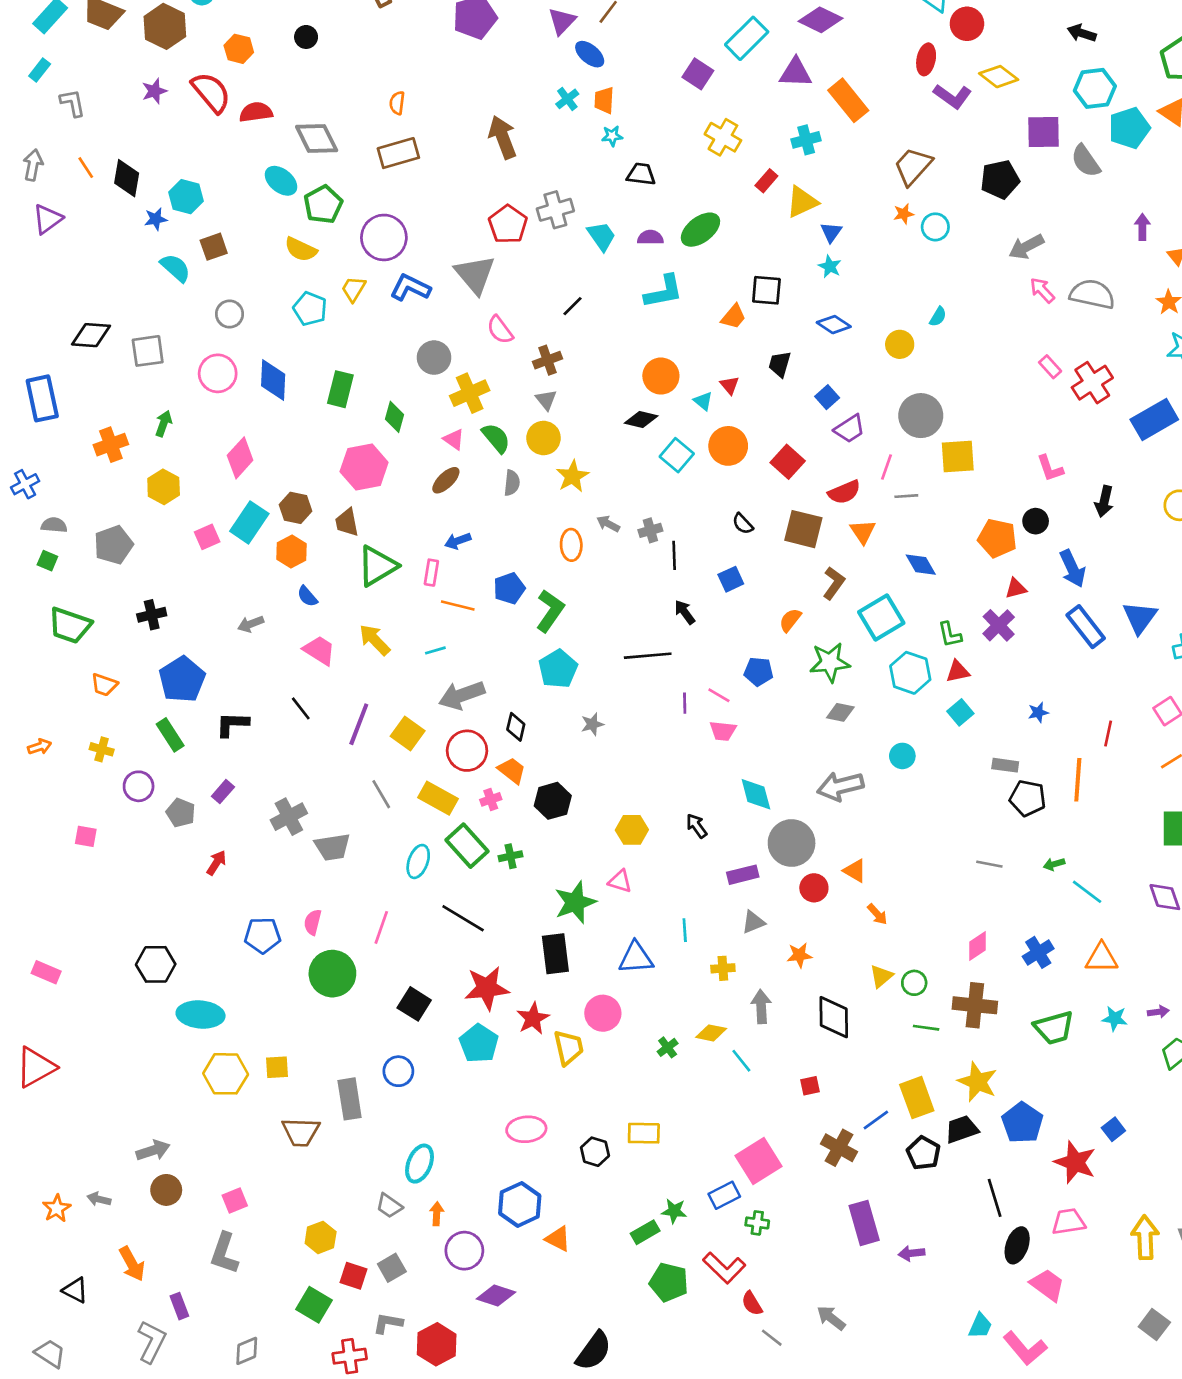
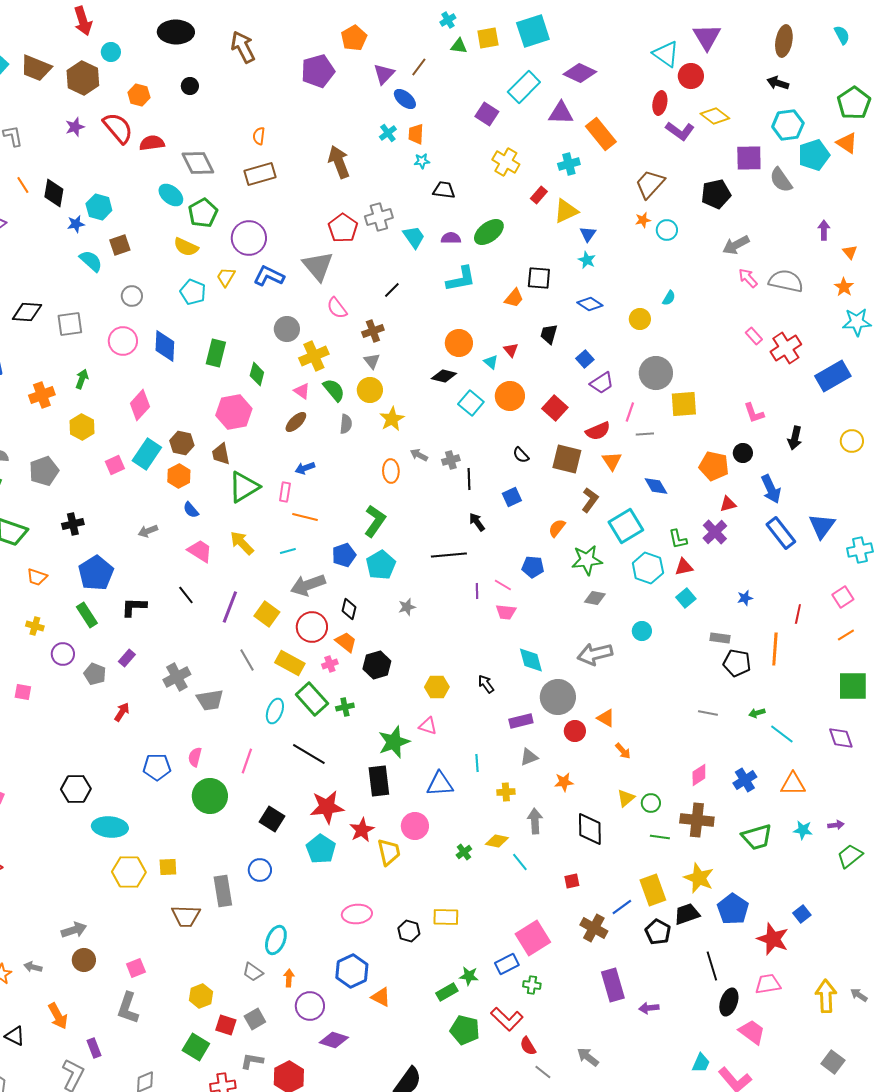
blue pentagon: (509, 588) -> (344, 555), moved

